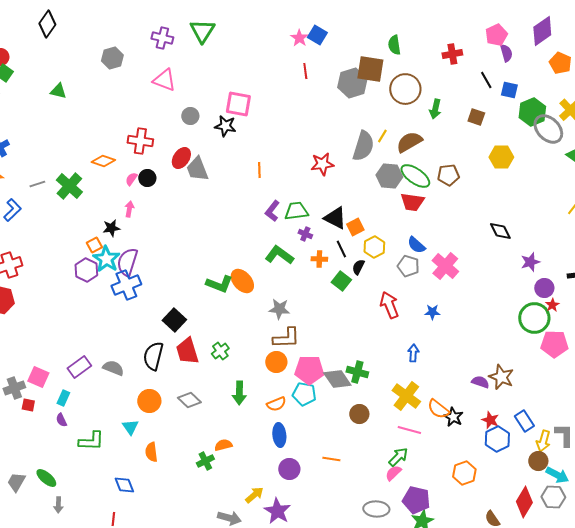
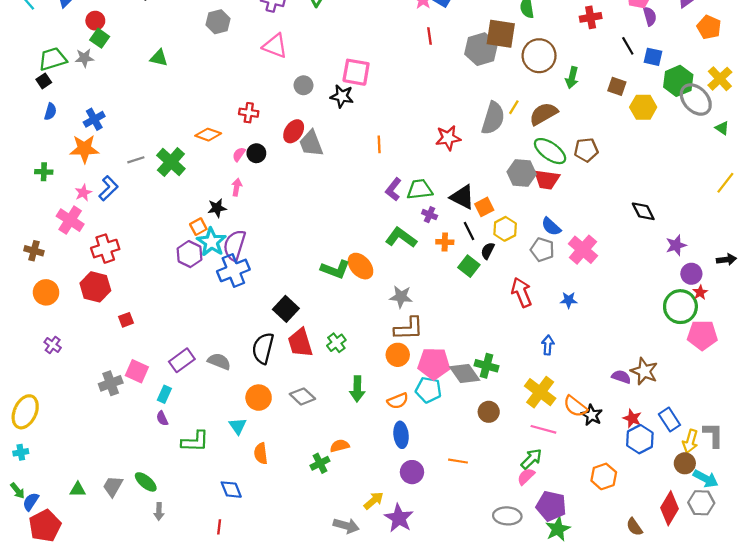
red cross: (140, 141) -> (249, 113), size x0.7
yellow hexagon: (501, 157) -> (643, 107), moved
gray hexagon: (389, 176) -> (522, 173), moved
red square: (28, 405) -> (126, 320), moved, turned -32

